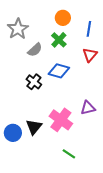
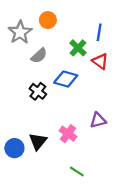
orange circle: (63, 18) -> (48, 20), moved
green cross: (59, 40) -> (78, 48), moved
red triangle: (90, 55) -> (100, 61), turned -35
pink cross: (61, 120) -> (68, 134), size x0.7

